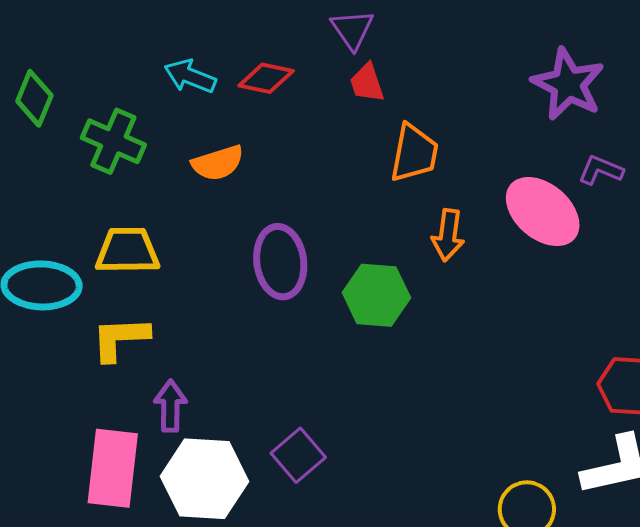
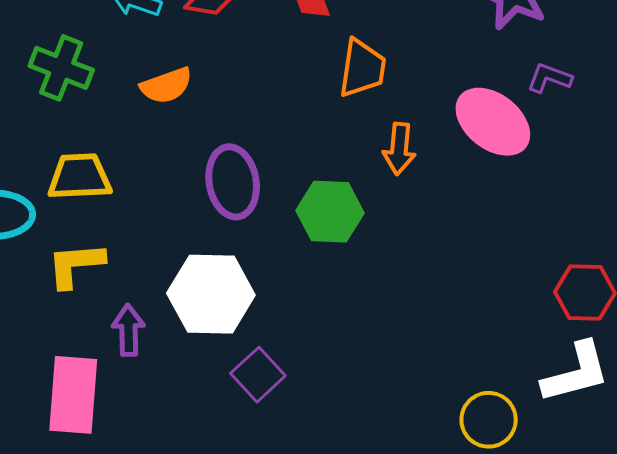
white hexagon: (205, 479) -> (211, 294), moved

